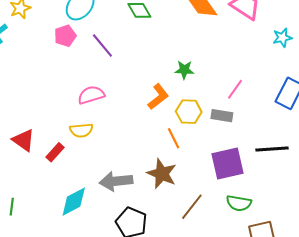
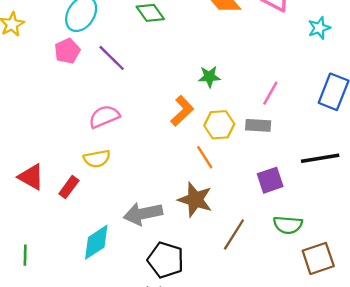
purple square: (227, 163) -> (270, 180), size x0.7

